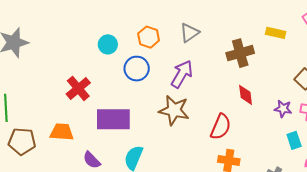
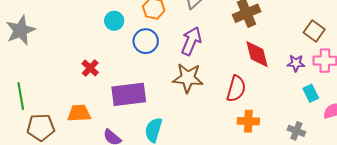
red cross: (78, 88) -> (90, 68), size x0.7
red diamond: (246, 95) -> (257, 54), size x1.4

